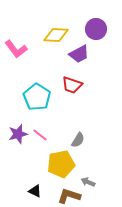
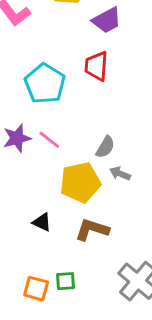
red trapezoid: (72, 85) -> (96, 66), turned 75
gray arrow: (88, 182) -> (120, 174), moved

